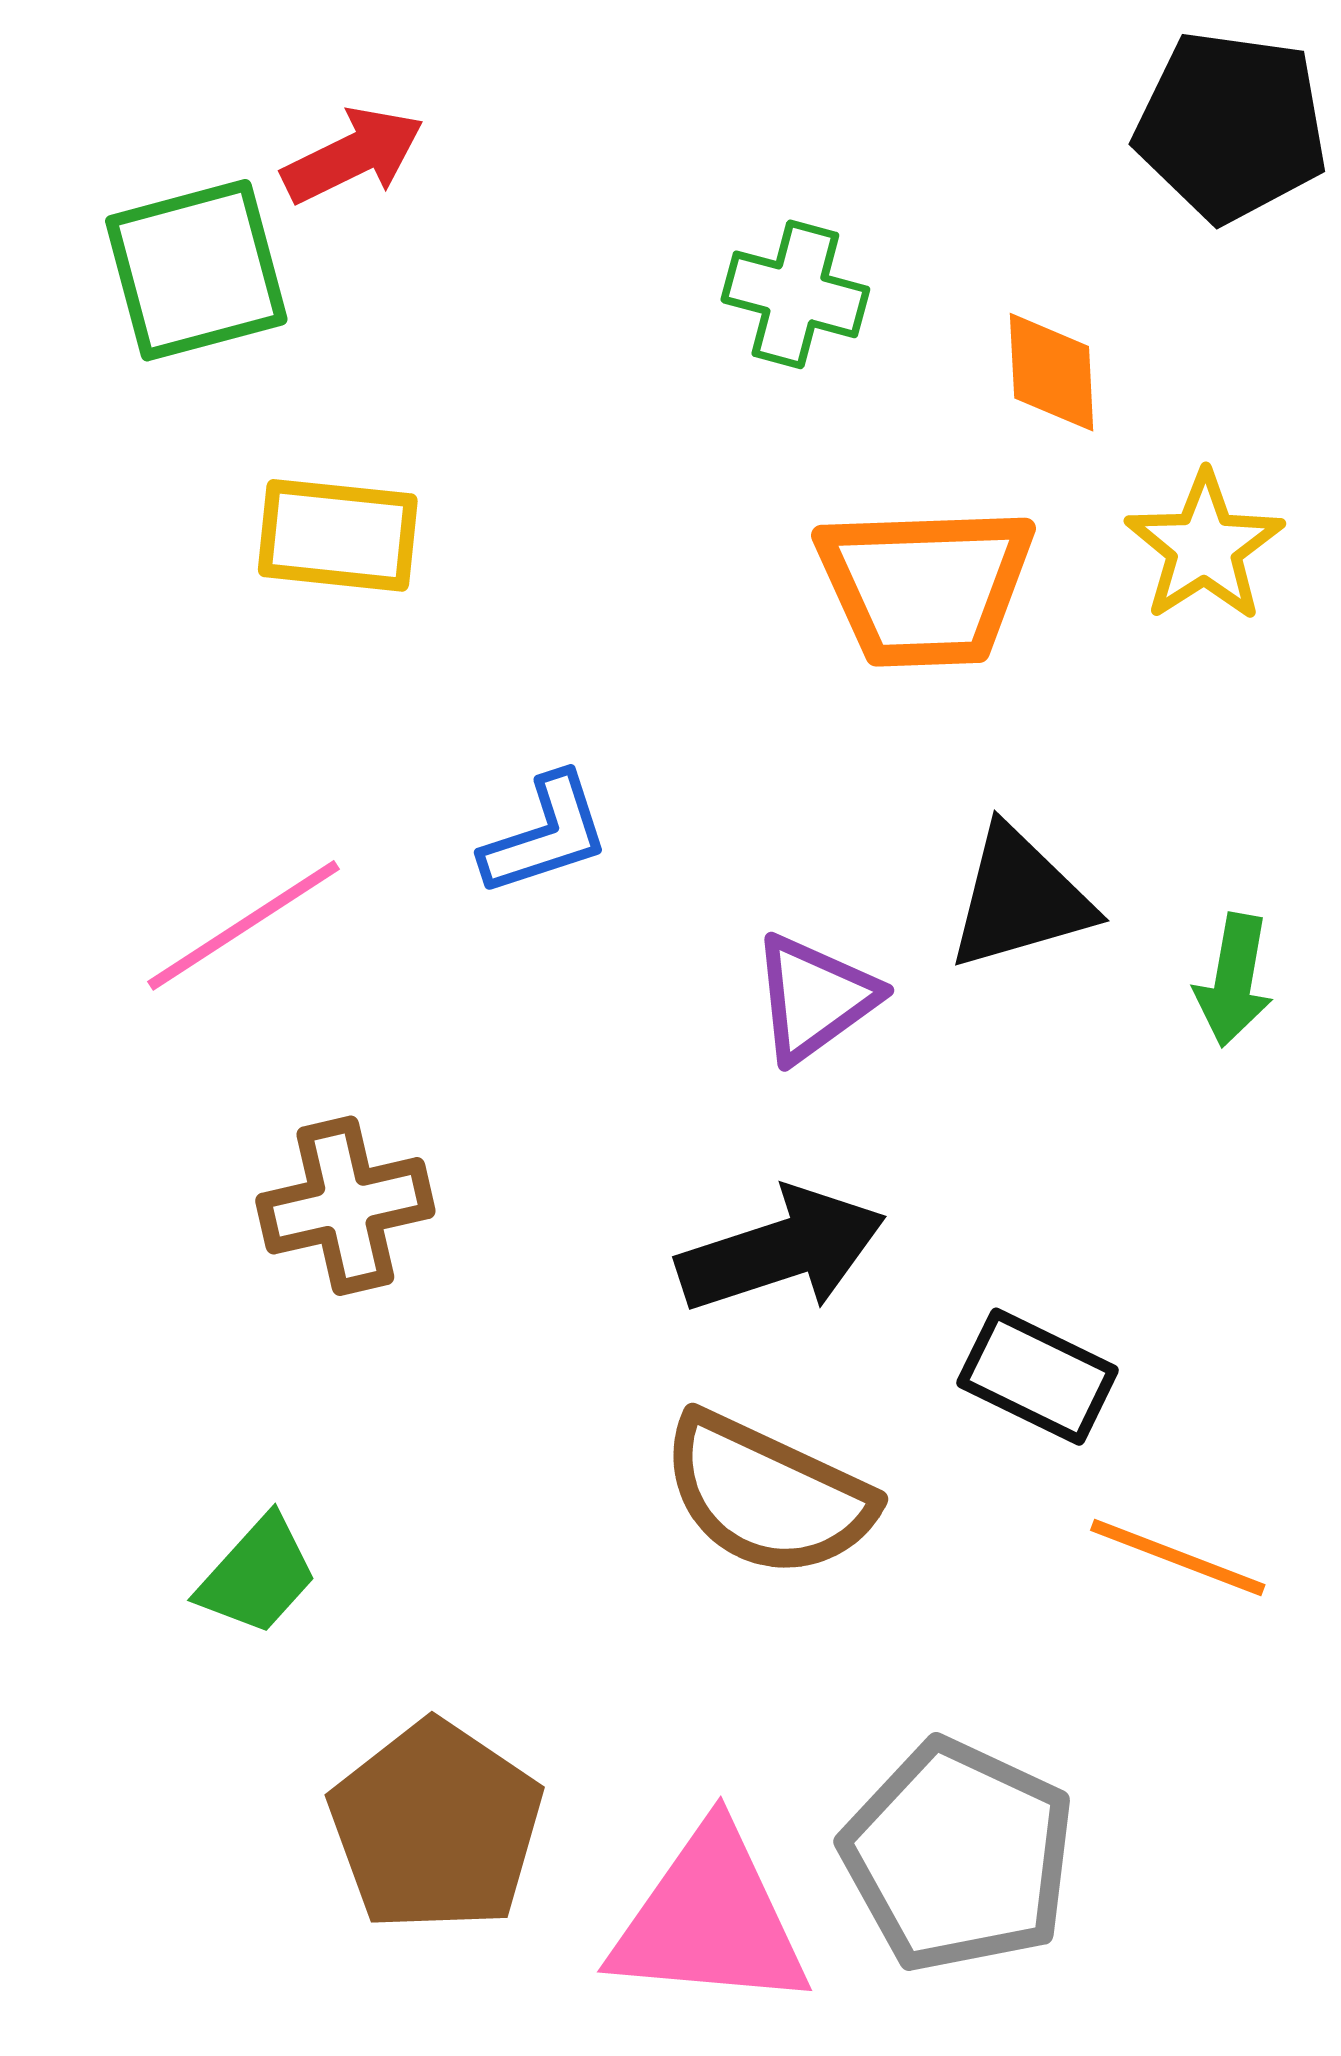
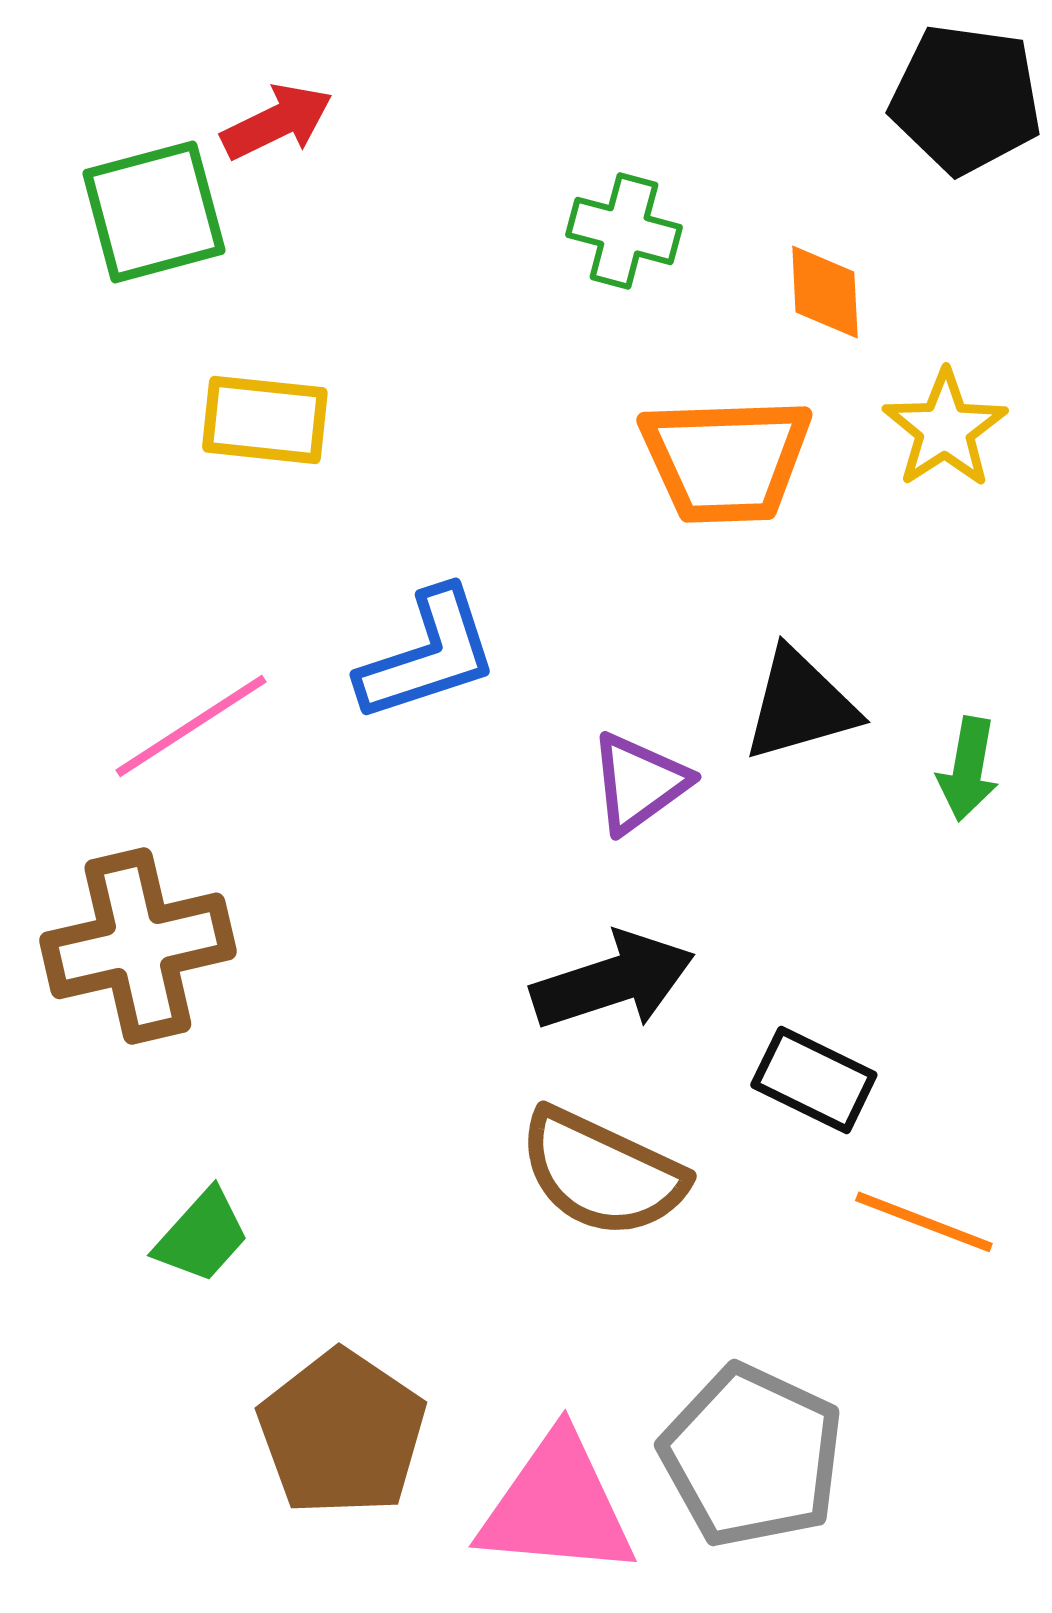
blue L-shape: (546, 835) -> (428, 655), size x1.4
brown cross: (345, 1206) -> (138, 946), moved, size x1.4

